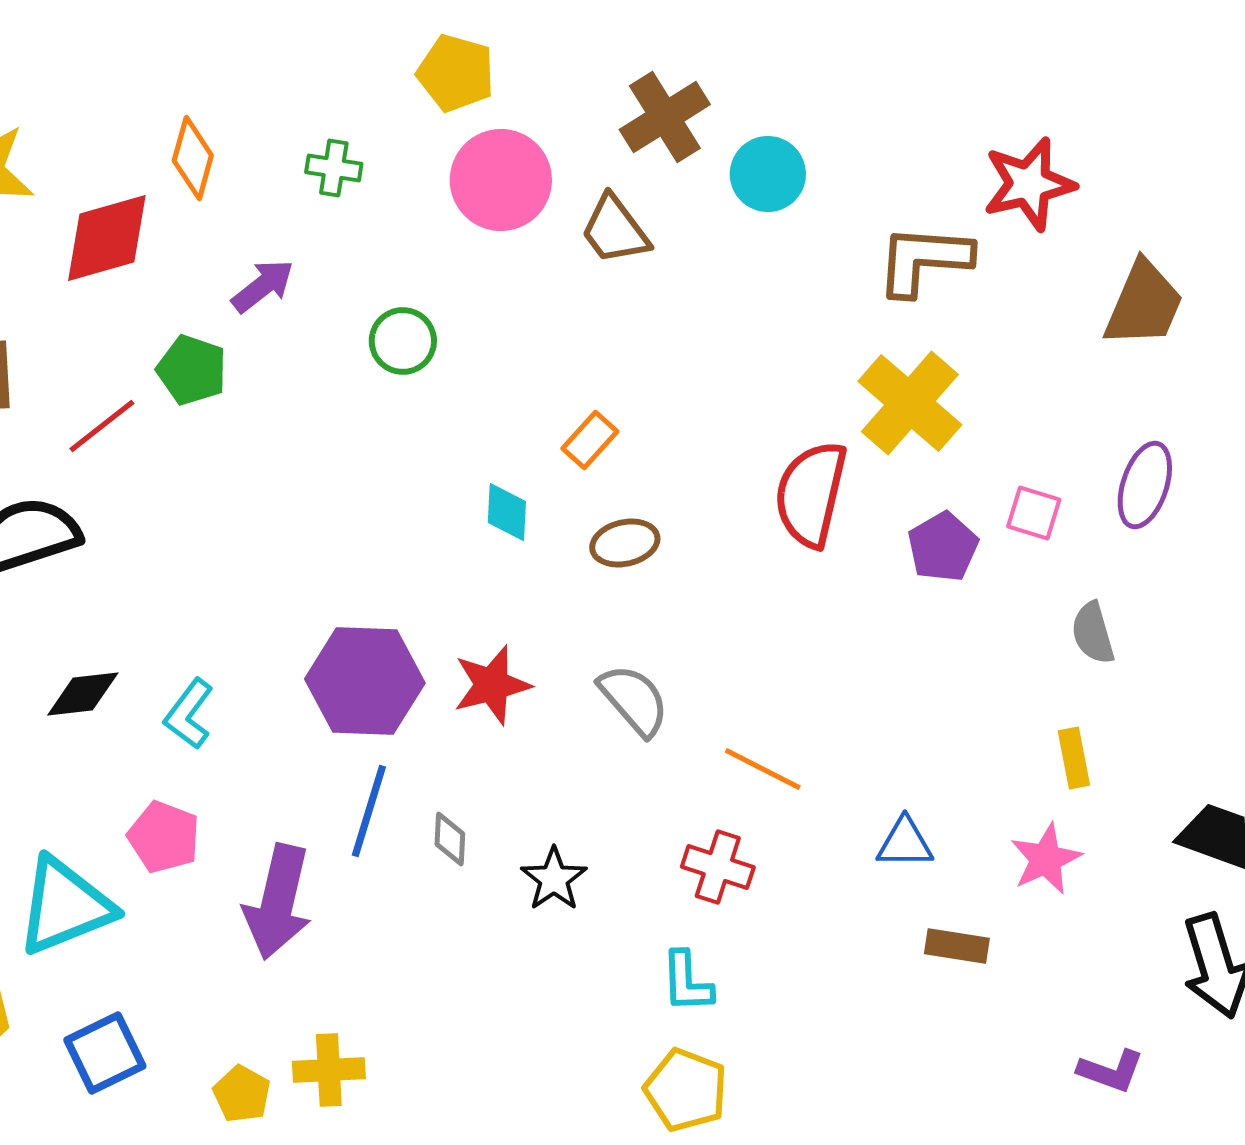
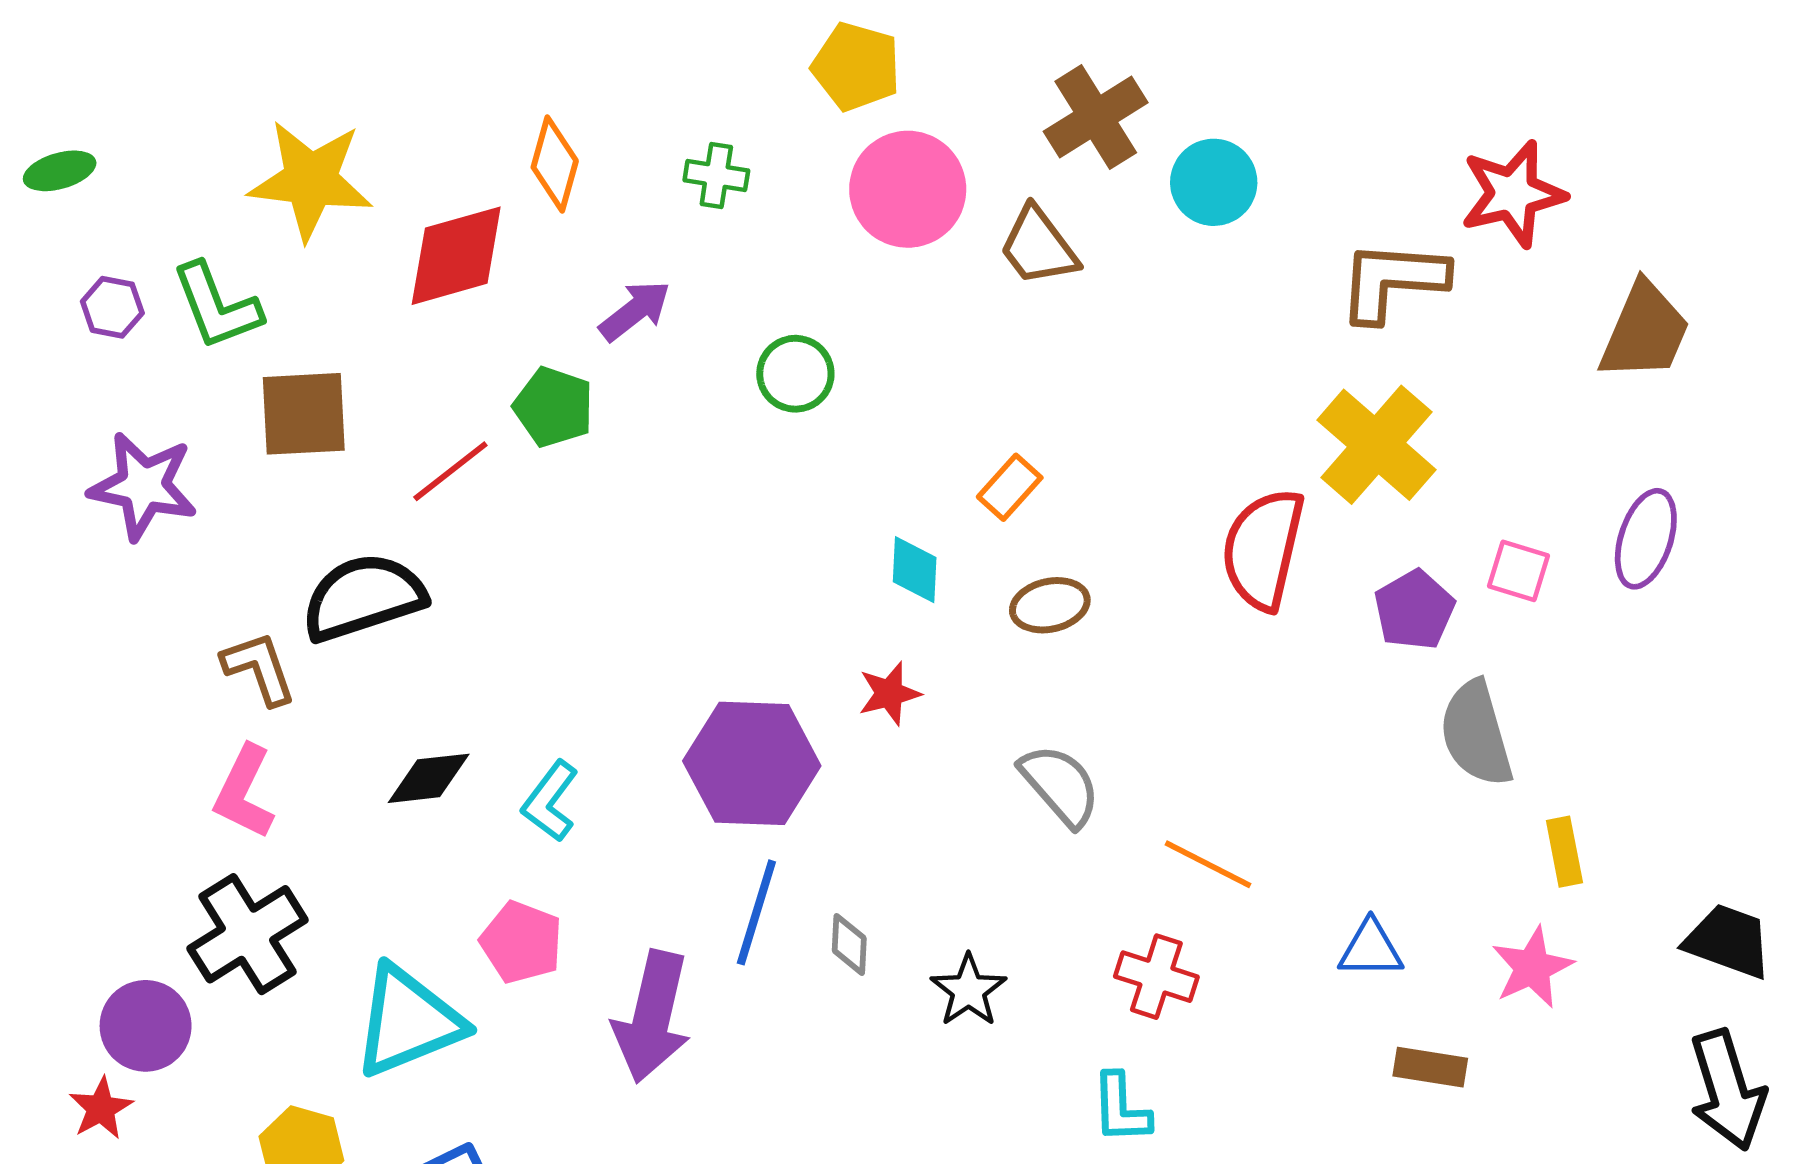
gray semicircle: (1093, 633) -> (1476, 734), moved, size x1.5
red star: (492, 685) -> (889, 693), moved, size x0.7

